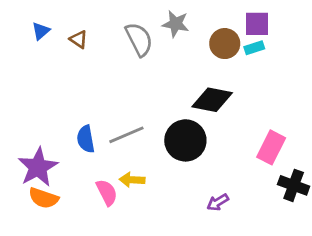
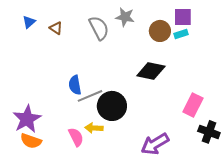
blue semicircle: (86, 139) -> (75, 85), moved
black circle: (185, 140) -> (112, 106), moved
purple arrow: (218, 202) -> (155, 144), size x1.8

